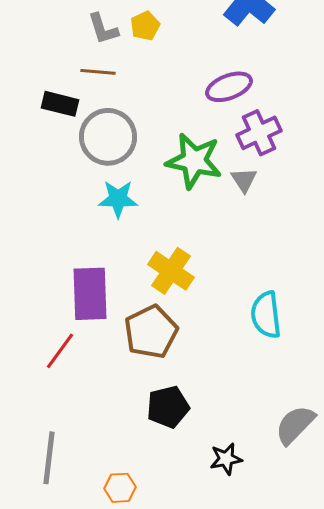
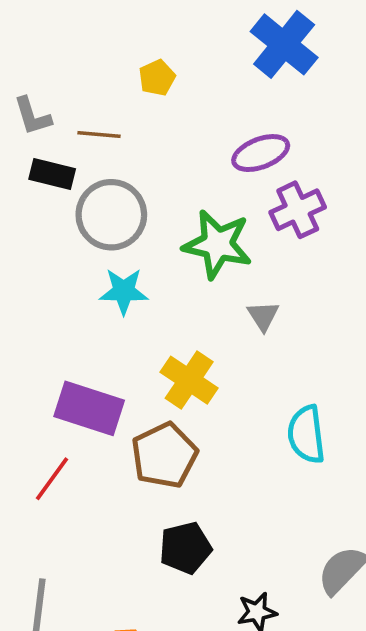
gray L-shape: (103, 29) -> (32, 116), moved
gray triangle: (244, 180) -> (263, 316), moved
purple rectangle: (90, 294) -> (89, 408), turned -70

